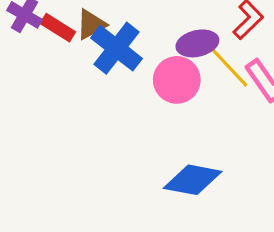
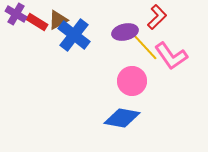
pink circle: (177, 80) -> (132, 81), moved

